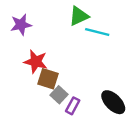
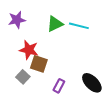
green triangle: (79, 16) -> (55, 24), moved
gray square: (59, 95) -> (23, 77), moved

